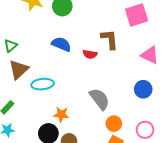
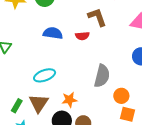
brown triangle: (19, 70) -> (39, 103), moved
gray semicircle: (100, 99) -> (102, 76), turned 65

